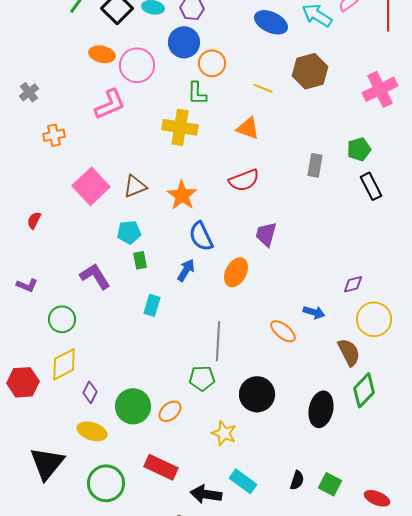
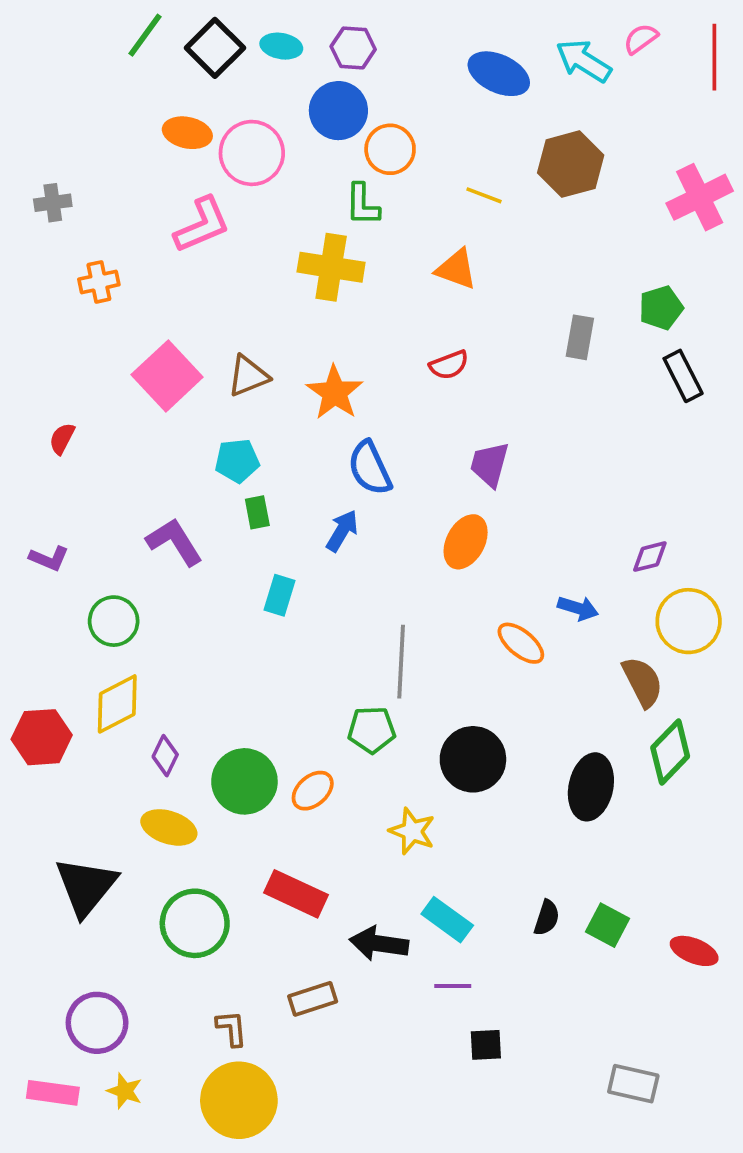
gray cross: (29, 92) -> (53, 203), turned 30
red semicircle: (244, 180) -> (449, 365), size x0.7
orange ellipse: (236, 272) -> (466, 542), moved

